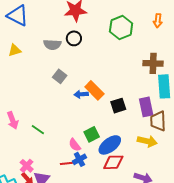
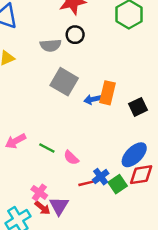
gray square: (60, 76) -> (64, 82), size x1.6
orange rectangle: (94, 90) -> (108, 93), turned 66
pink arrow: (13, 120) -> (16, 141), turned 90
green square: (92, 134) -> (118, 184), moved
pink semicircle: (75, 145) -> (71, 158), moved

